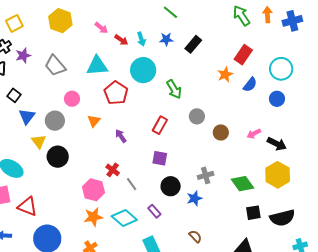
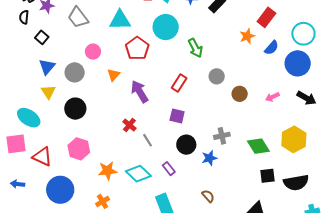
black square: (14, 95) -> (42, 37), moved
blue circle: (277, 99) -> (298, 63), size x1.6
purple arrow: (121, 136) -> (140, 92), size x1.6
yellow triangle: (39, 142) -> (48, 92), moved
black arrow: (277, 144) -> (306, 98), moved
pink hexagon: (94, 190) -> (79, 149), moved

